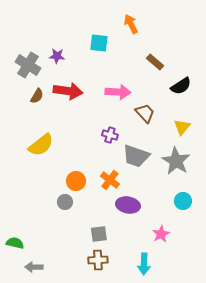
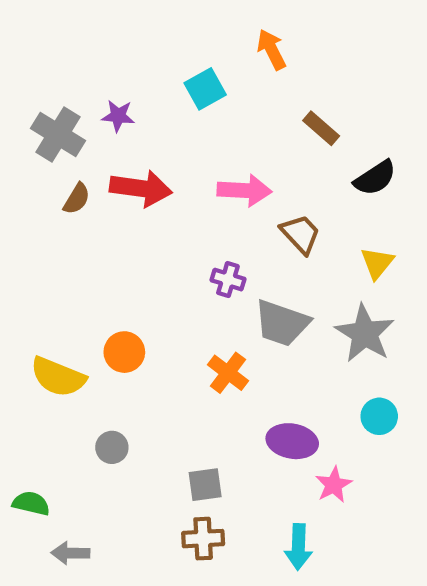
cyan square: (99, 43) -> (205, 89), turned -36
yellow semicircle: (41, 145) -> (58, 377), moved, turned 60
orange circle: (76, 181) -> (124, 352), moved
gray circle: (65, 202) -> (112, 447), moved
purple ellipse: (128, 205) -> (292, 441), moved

